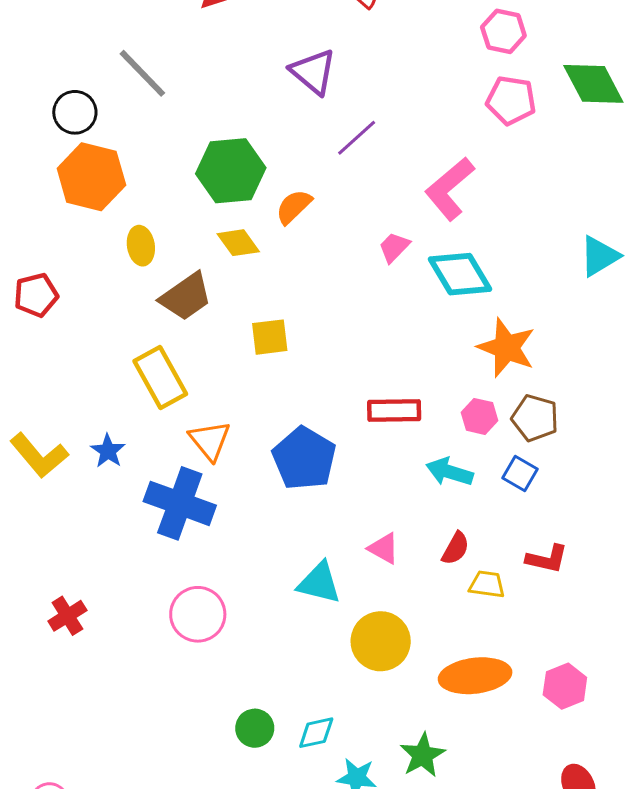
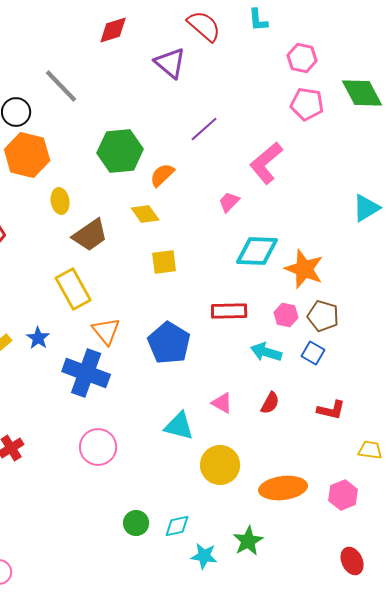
purple triangle: (313, 72) -> (170, 63), moved
yellow diamond: (238, 243) -> (145, 214), moved
cyan diamond: (460, 274) -> (257, 251), moved, turned -57
yellow square: (270, 337) -> (164, 262), moved
yellow trapezoid: (487, 584) -> (370, 450), moved

